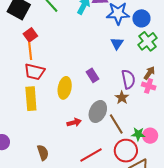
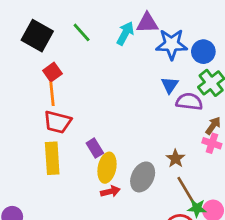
purple rectangle: (93, 75) -> (95, 148), moved
purple semicircle: (128, 79) -> (189, 102), moved, turned -72
yellow ellipse: (65, 88) -> (107, 168), moved
brown line: (116, 124) -> (186, 190), moved

